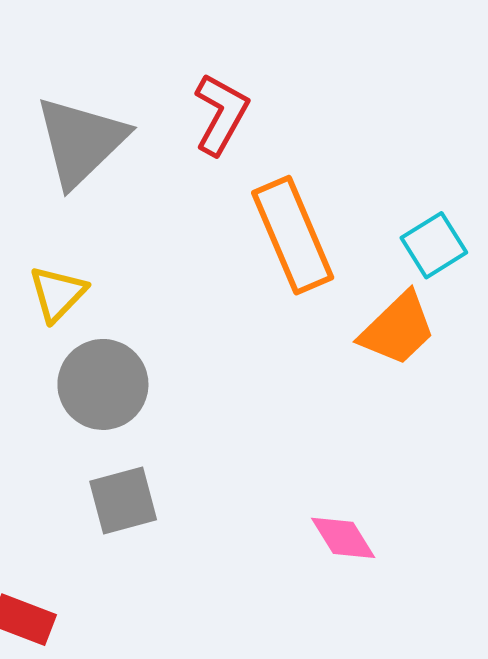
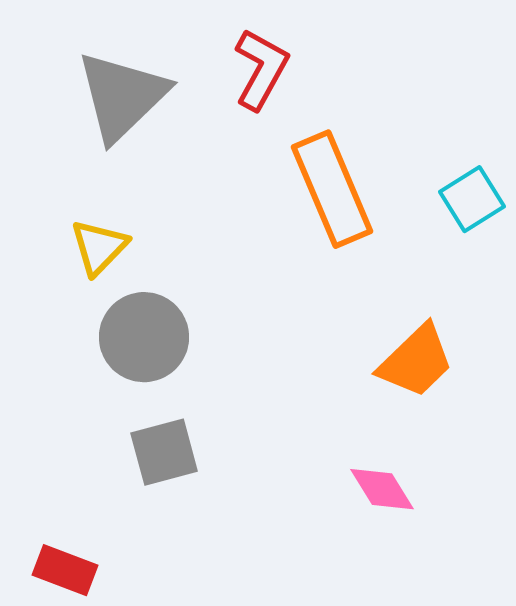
orange trapezoid: (398, 329) -> (416, 361), moved

